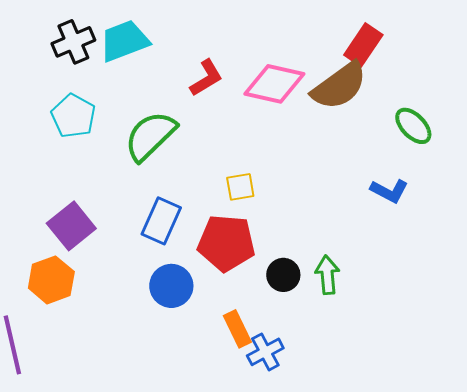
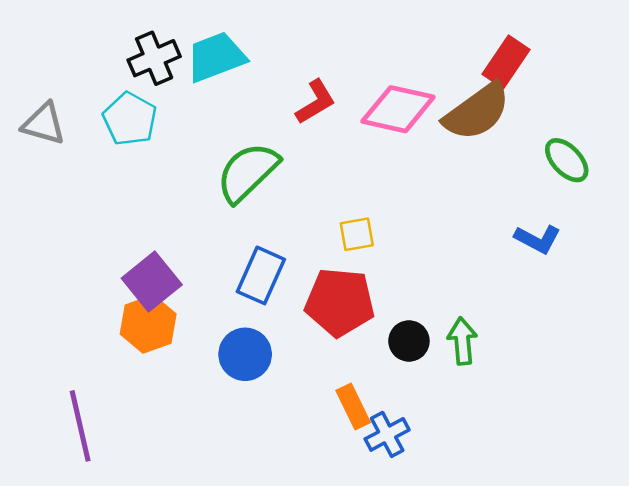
cyan pentagon: (73, 116) -> (130, 119), moved
orange hexagon: (51, 280) -> (148, 324), moved
blue circle: (171, 286) -> (245, 354), moved

